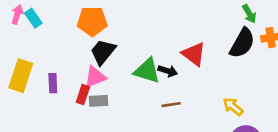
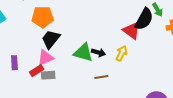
black semicircle: (242, 43) -> (144, 19), moved
red triangle: (194, 54) -> (132, 31), moved
red rectangle: (83, 94) -> (37, 71), turned 40
yellow arrow: (233, 107) -> (122, 53), moved, turned 77

